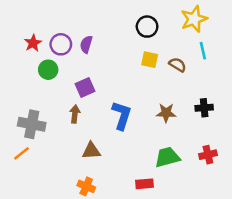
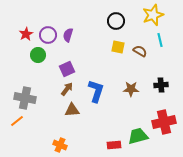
brown arrow: (75, 114) -> (67, 89), moved, turned 32
brown triangle: (91, 151) -> (72, 110), moved
red cross: (208, 155) -> (164, 122), size x1.6
green trapezoid: (167, 157) -> (138, 136), moved
orange cross: (86, 186) -> (60, 145), moved

